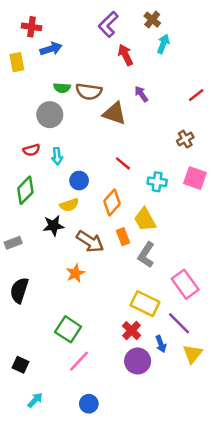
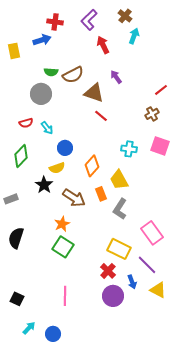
red cross: (31, 27) -> (55, 22), moved
brown semicircle: (89, 91) -> (73, 75), turned -35
red line: (196, 95) -> (161, 90), moved
cyan arrow: (57, 156) -> (47, 128), turned -32
red line: (123, 163) -> (101, 116), moved
black star: (53, 226) -> (44, 185), turned -30
green square: (68, 329) -> (63, 247), moved
yellow triangle: (192, 354) -> (158, 290), turned -42
pink line: (79, 361) -> (65, 296), turned -42
blue circle: (89, 404) -> (53, 334), moved

